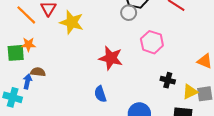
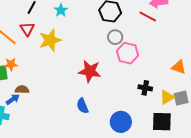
gray circle: (129, 13) -> (115, 37), moved
yellow star: (72, 22) -> (50, 40), turned -30
blue arrow: (27, 81) -> (13, 99), turned 48

